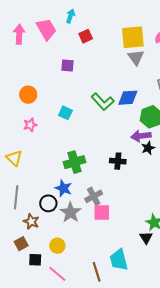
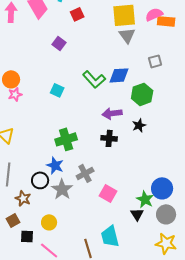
purple square: (67, 65) -> (59, 43), turned 32
orange circle: (28, 95) -> (11, 79), moved
pink star: (30, 125) -> (15, 94), moved
purple arrow: (141, 136) -> (112, 113), moved
pink square: (102, 212) -> (108, 193), moved, turned 30

